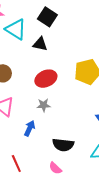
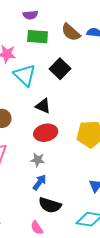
black triangle: (40, 44) -> (43, 106), moved
blue arrow: (30, 128) -> (40, 182), moved

